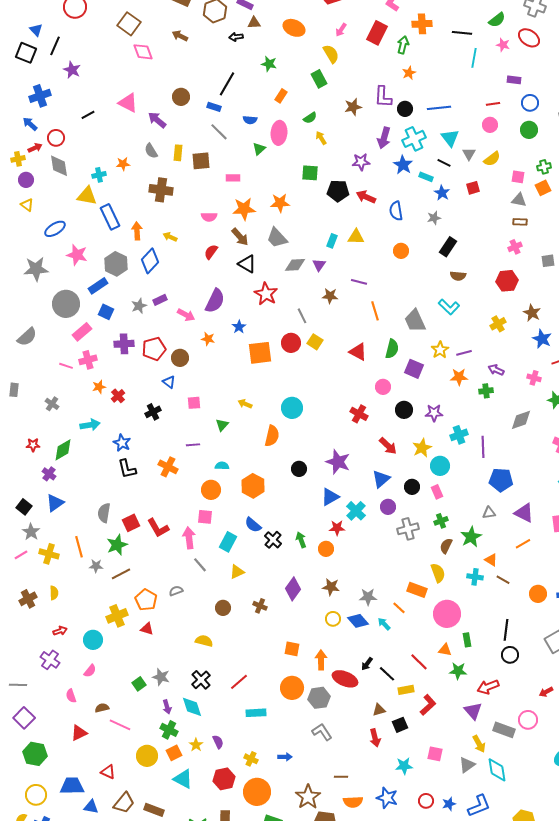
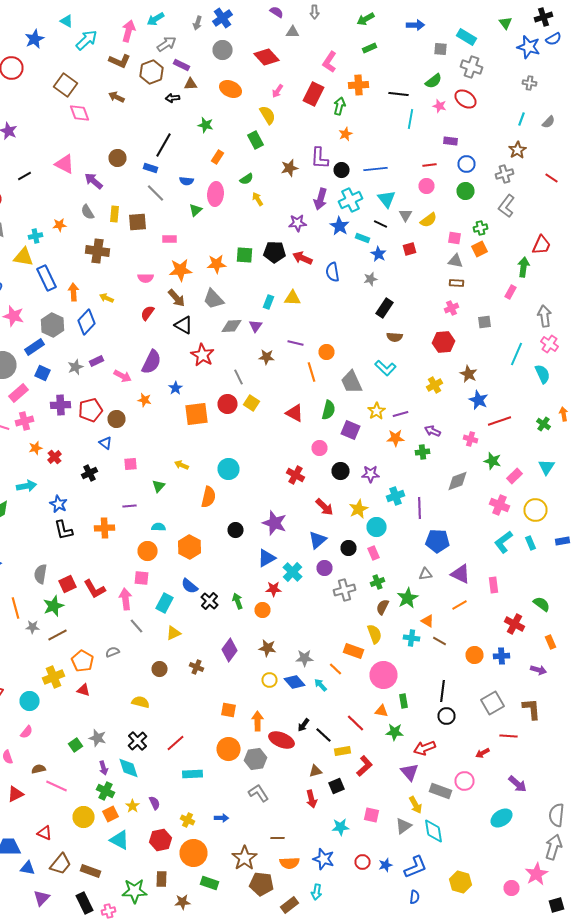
green square: (310, 173) -> (244, 255), moved
orange circle: (401, 251) -> (326, 352), moved
orange cross: (168, 467) -> (104, 528), turned -30

